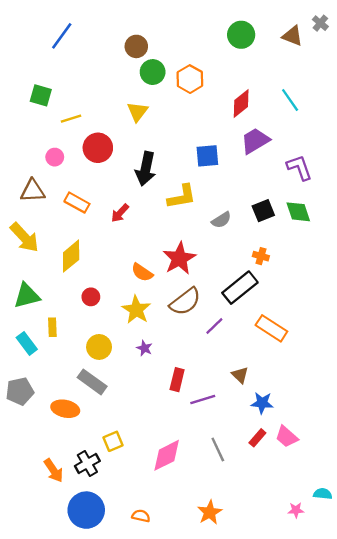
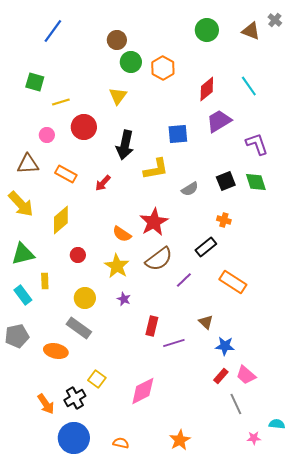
black rectangle: (240, 288) -> (206, 247), size x0.7
yellow square: (113, 441) -> (97, 379), turned -30
gray line: (218, 449) -> (236, 404), moved

